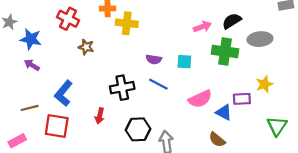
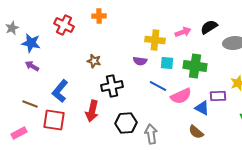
yellow cross: (127, 23) -> (155, 40), moved
brown star: (86, 47) -> (94, 61), moved
green cross: (225, 51) -> (195, 66), moved
blue line: (158, 84) -> (158, 86), moved
brown line: (30, 108) -> (30, 104), turned 35
red arrow: (100, 116) -> (92, 111), size x1.5

